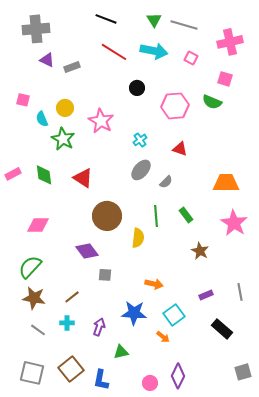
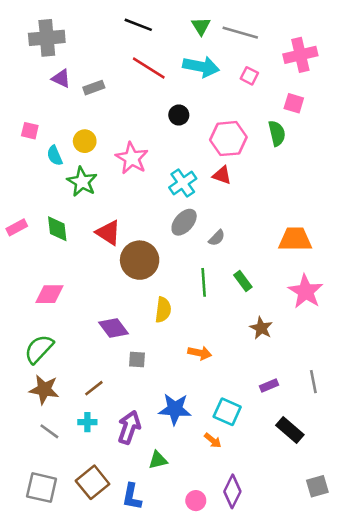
green semicircle: (212, 102) -> (277, 133), turned -126
cyan cross: (140, 140) -> (183, 183), size x1.5
red triangle: (180, 149) -> (222, 175), moved
brown circle: (107, 216) -> (140, 260), moved
yellow semicircle: (138, 238) -> (163, 310), moved
orange arrow: (154, 284) -> (200, 353), moved
cyan square: (174, 315) -> (227, 412), turned -30
purple arrow: (99, 327) -> (129, 427), size x1.4

